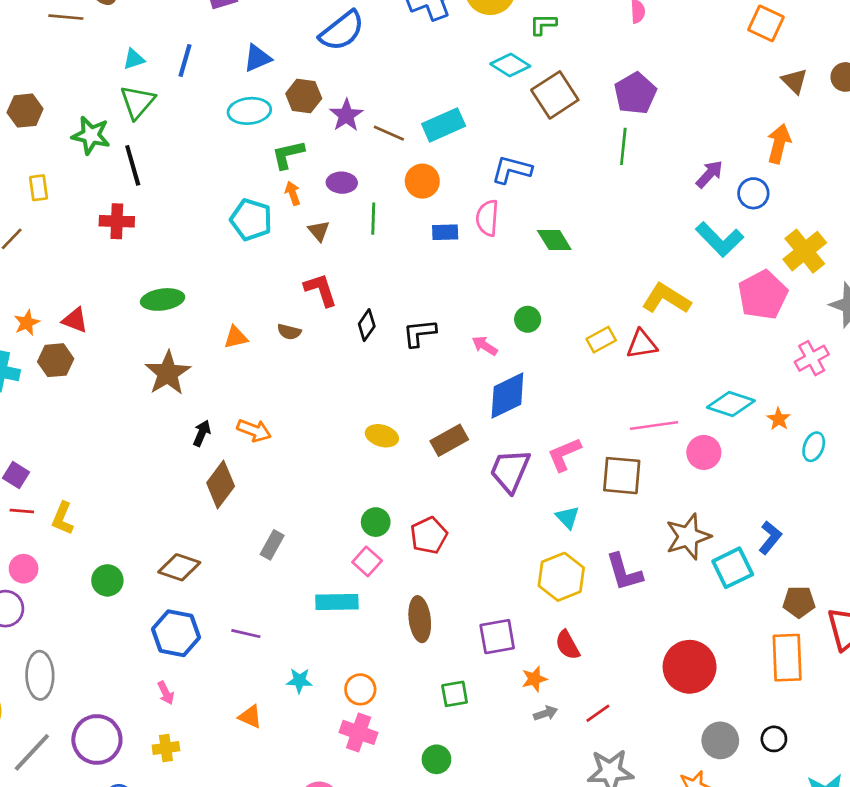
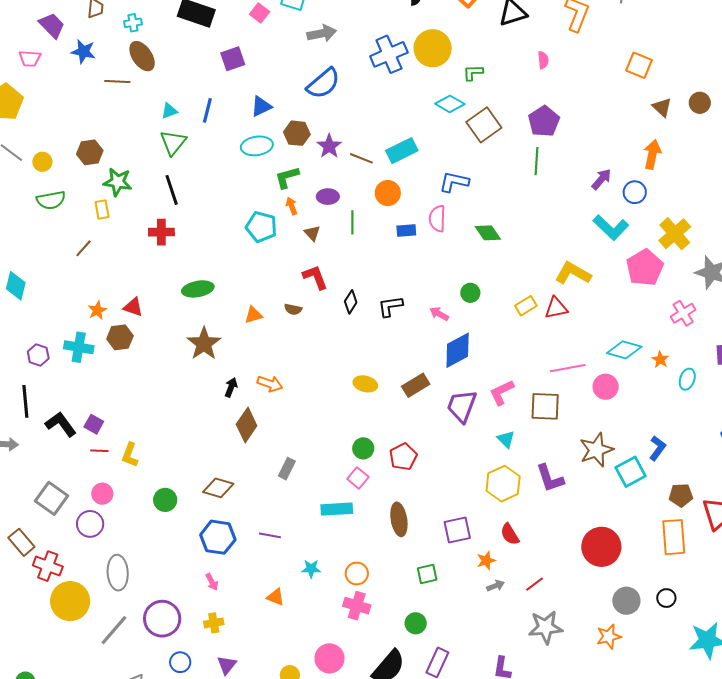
green star: (91, 135) -> (118, 182), moved

